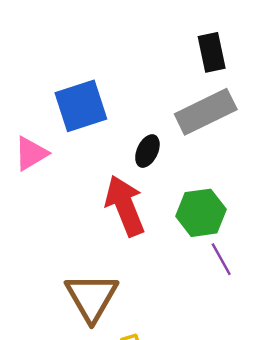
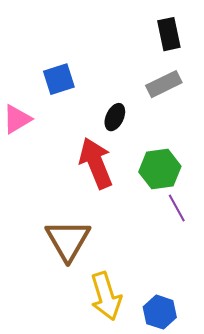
blue square: (81, 106) -> (59, 79), size x0.7
gray rectangle: (206, 112) -> (164, 84), size x0.7

